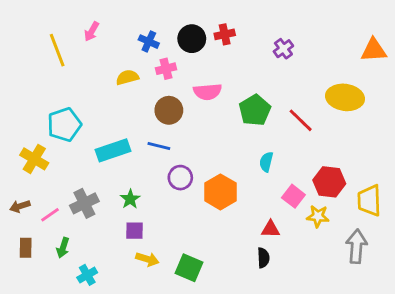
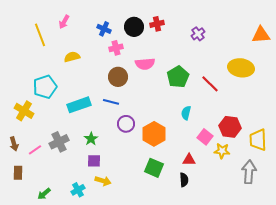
yellow semicircle: (127, 77) -> (72, 57), moved
brown arrow: (20, 206) -> (14, 144), turned -88
green arrow: (63, 248) -> (44, 194), moved, turned 32
green square: (189, 268) -> (154, 168), moved
cyan cross: (87, 275) -> (78, 190), moved

